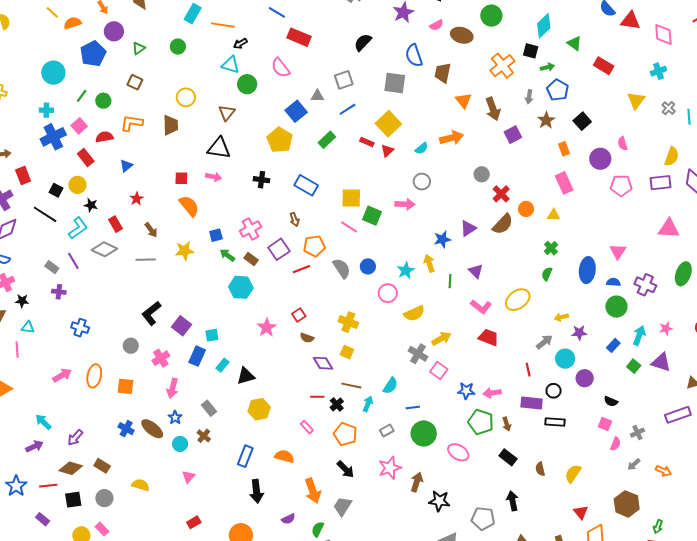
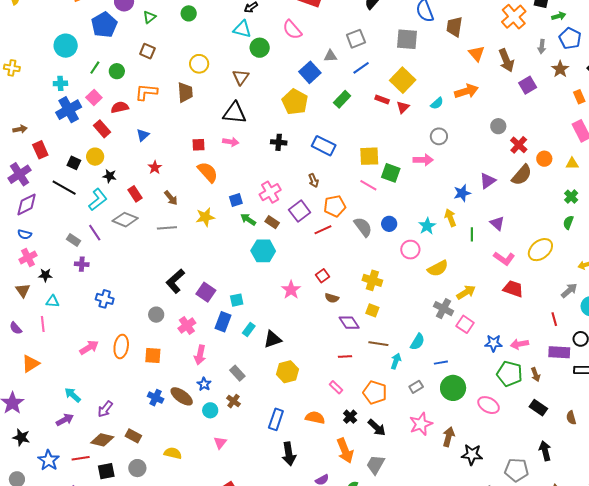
black cross: (337, 404) -> (350, 417), moved

